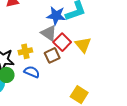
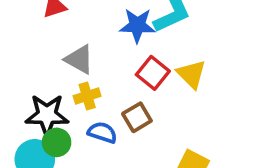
gray triangle: (49, 33) -> (79, 59), moved
brown square: (52, 55) -> (137, 117), moved

